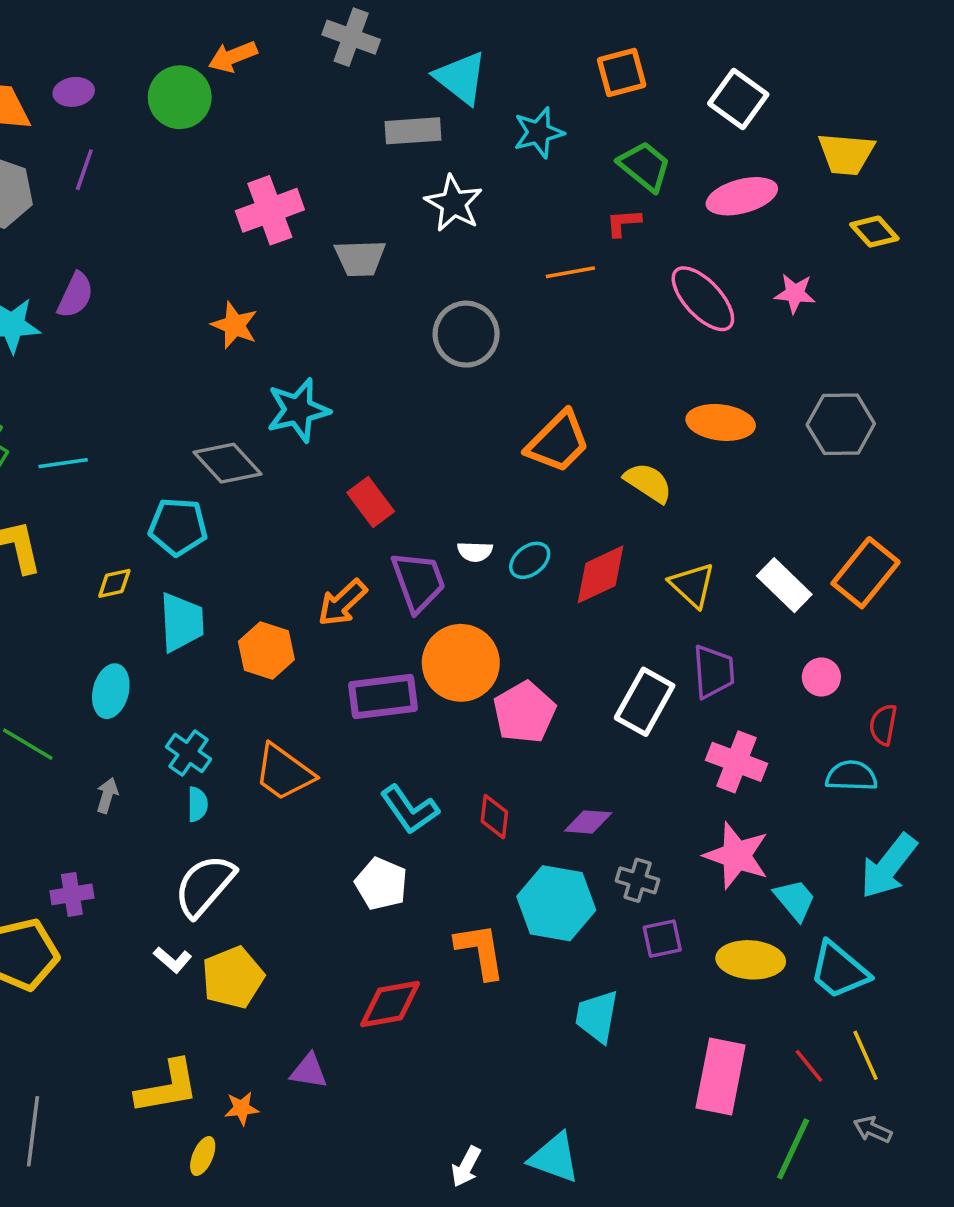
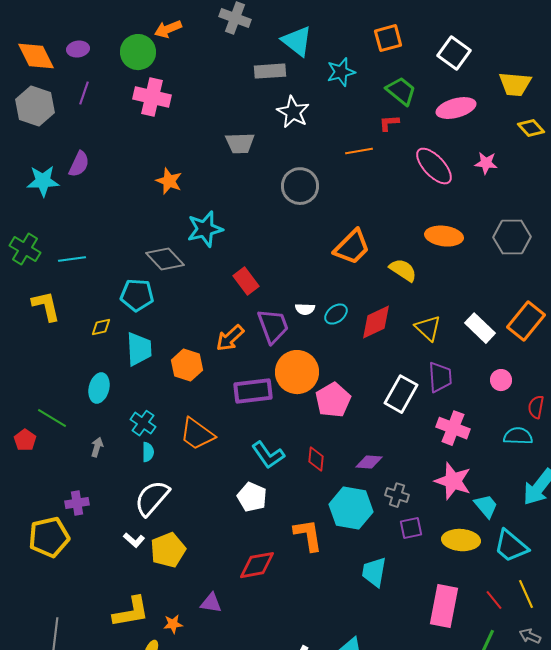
pink cross: (270, 210) -> (152, 97), moved, turned 33

